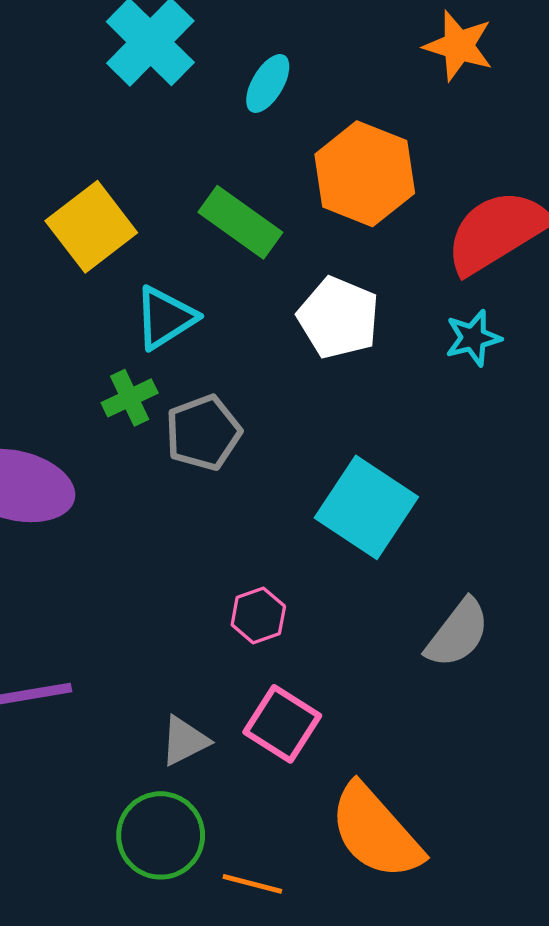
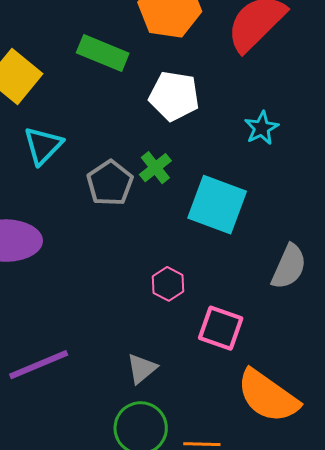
cyan triangle: (165, 318) -> (43, 146), moved
cyan star: (473, 338) -> (261, 128), moved
green cross: (130, 398) -> (155, 168), moved
pink square: (282, 724) -> (221, 328), moved

